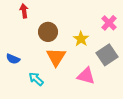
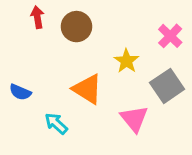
brown circle: (48, 32) -> (76, 27), moved
orange triangle: (56, 57) -> (87, 89), turned -30
pink triangle: (86, 76) -> (134, 119), turned 36

